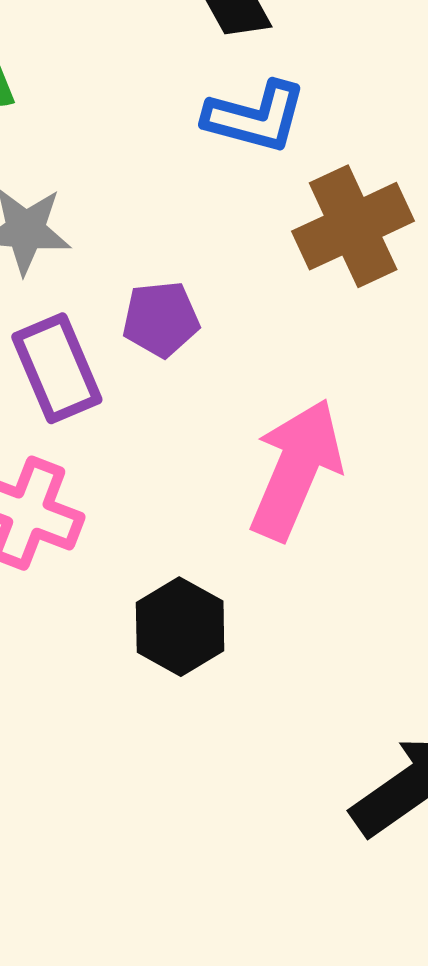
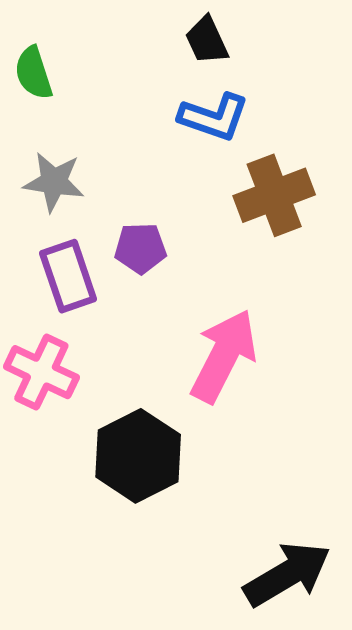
black hexagon: (180, 627) -> (138, 456), size x1.4

